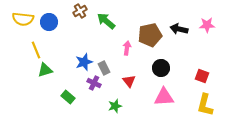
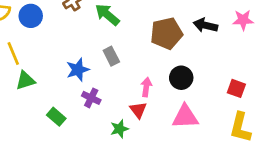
pink arrow: (127, 48) -> (146, 87), moved
gray rectangle: (104, 68) -> (111, 56), moved
red triangle: (129, 81) -> (138, 110), moved

